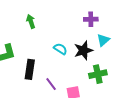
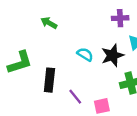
green arrow: (31, 21) -> (49, 23), turned -40

